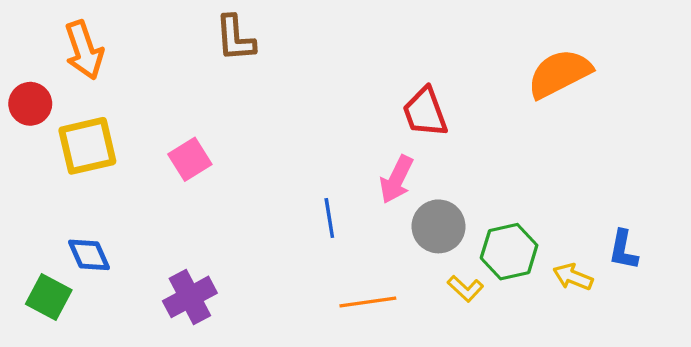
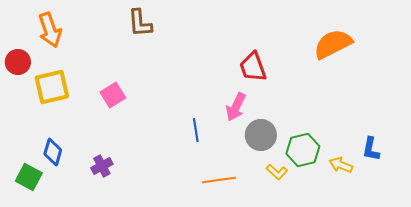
blue diamond: (89, 255) -> (53, 152), turned 40
purple cross: (190, 297) -> (102, 166), moved, size x0.7

